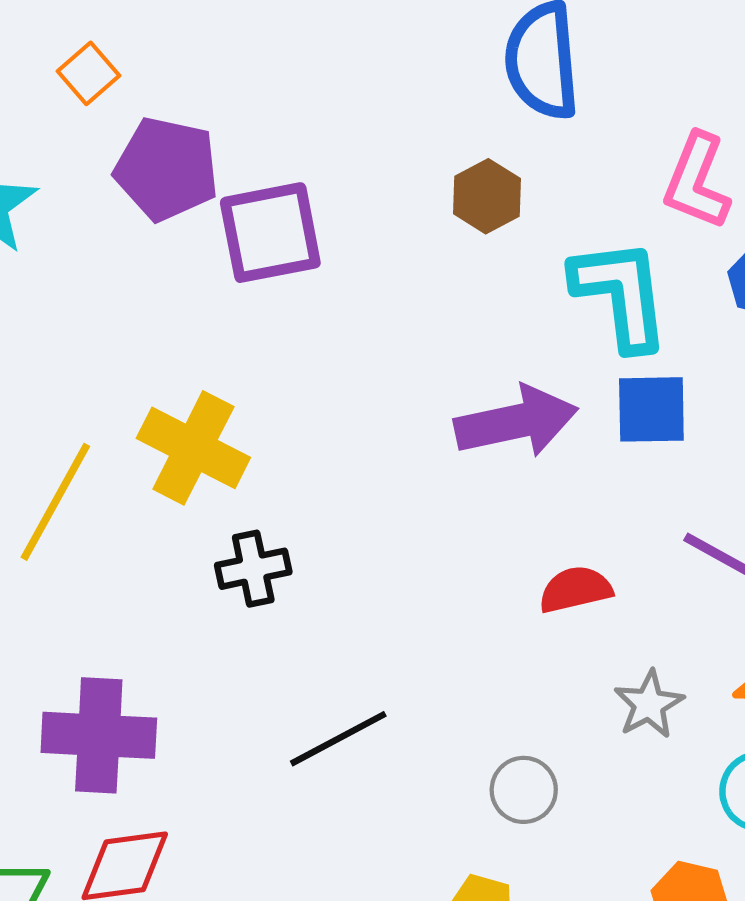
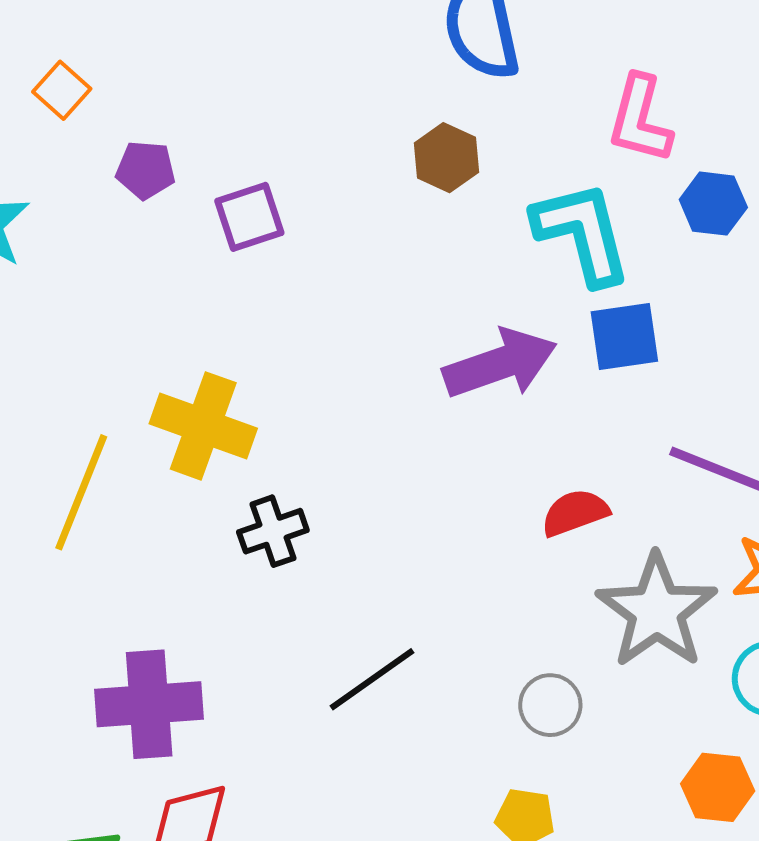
purple pentagon: (167, 169) -> (146, 170), size x0.6
purple square: (270, 233) -> (249, 217), size x0.7
gray star: (649, 704) -> (657, 611), size x1.8

